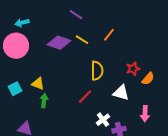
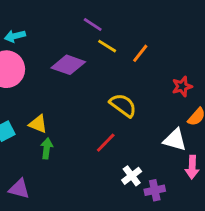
yellow line: (82, 40) -> (107, 46), moved
red star: (133, 69) -> (182, 86), moved
yellow semicircle: (97, 71) -> (123, 105), turned -54
white triangle: (121, 93) -> (175, 140), moved

